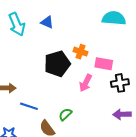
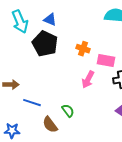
black pentagon: (57, 64) -> (45, 44), moved, turned -30
green semicircle: (65, 114) -> (68, 111), turned 96

